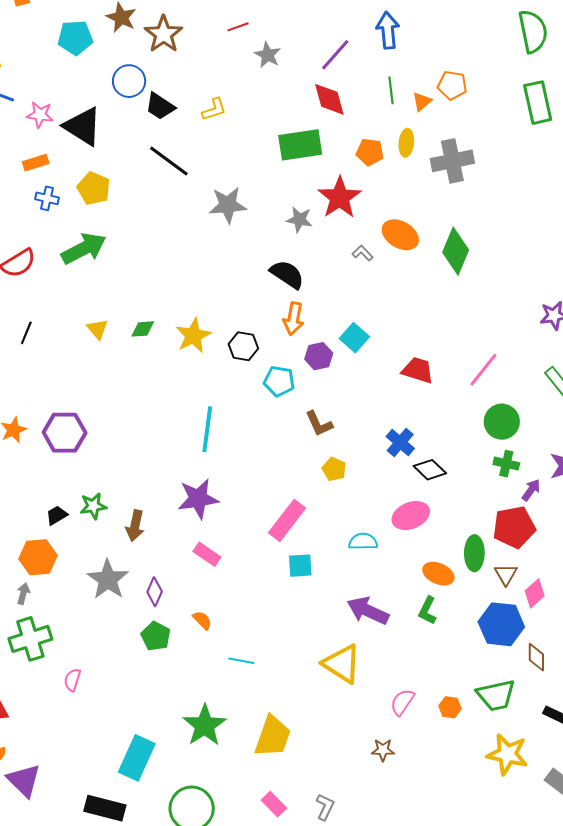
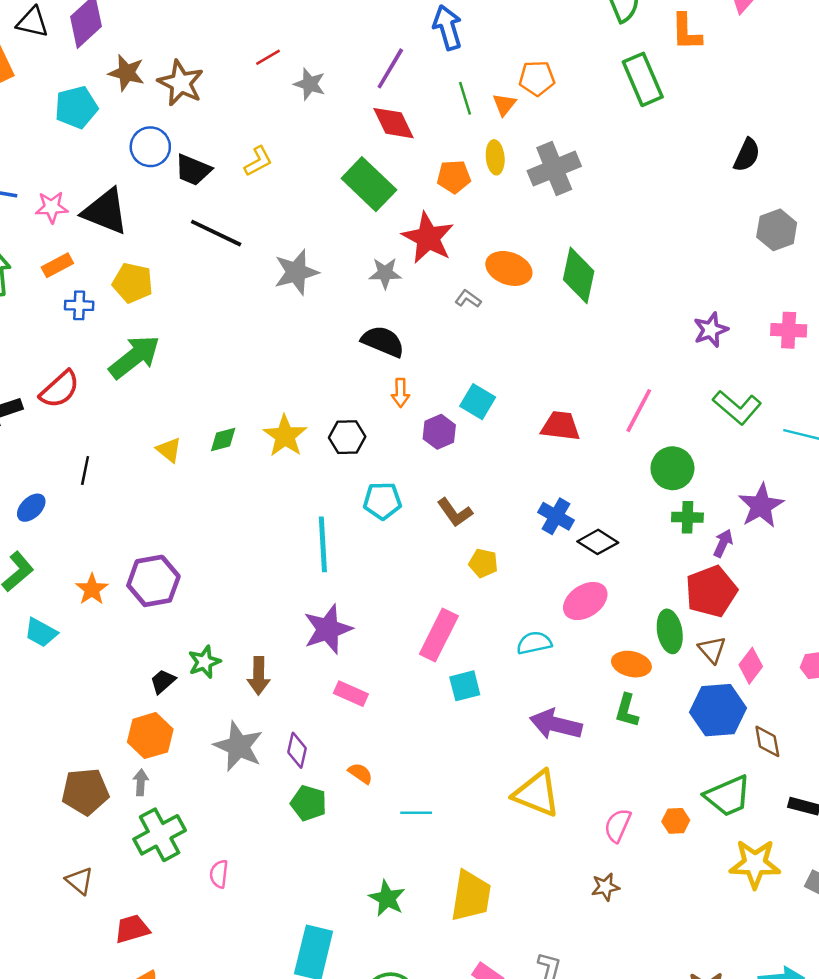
green rectangle: (300, 145) -> (369, 184), turned 63
orange arrow: (293, 319) -> (400, 393), size x0.7
cyan pentagon: (279, 381) -> (382, 501), moved
green star: (205, 725) -> (387, 898), size x0.7

